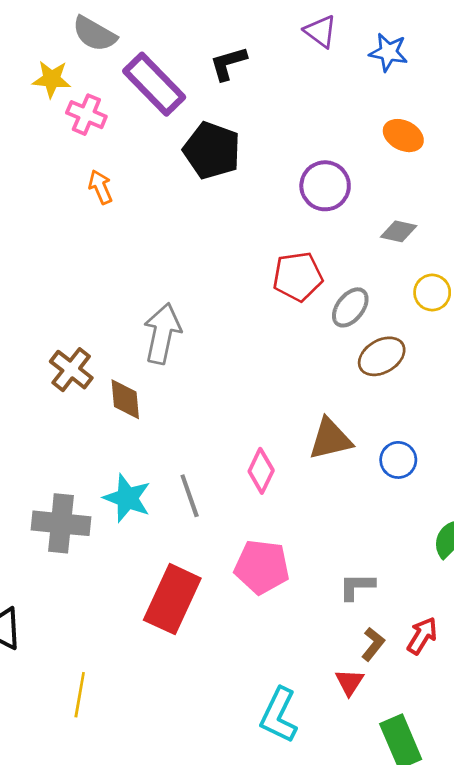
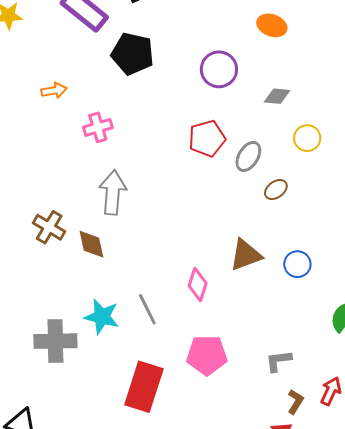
pink cross: (86, 115) -> (98, 127), moved, turned -32
orange arrow: (100, 187) -> (54, 91), turned 110
brown ellipse: (382, 356) -> (276, 190), size x0.7

